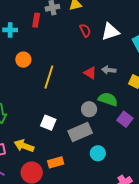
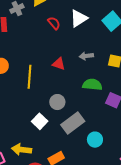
red triangle: (90, 73) -> (59, 64), moved
gray circle: (89, 109) -> (57, 102), moved
white square: (48, 123) -> (40, 121), turned 35

